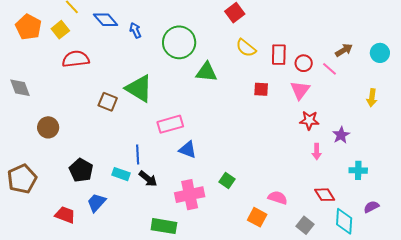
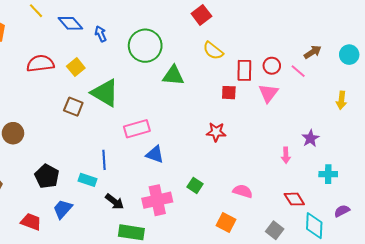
yellow square: (60, 30) -> (76, 67), moved
red rectangle: (279, 55) -> (244, 70), moved
red star: (309, 120) -> (216, 132), moved
black arrow: (148, 179) -> (115, 202), moved
pink semicircle: (278, 198) -> (243, 191), moved

